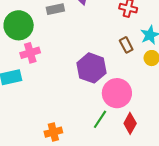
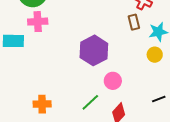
brown rectangle: (126, 45) -> (134, 22), moved
pink circle: (117, 93) -> (113, 81), size x0.6

